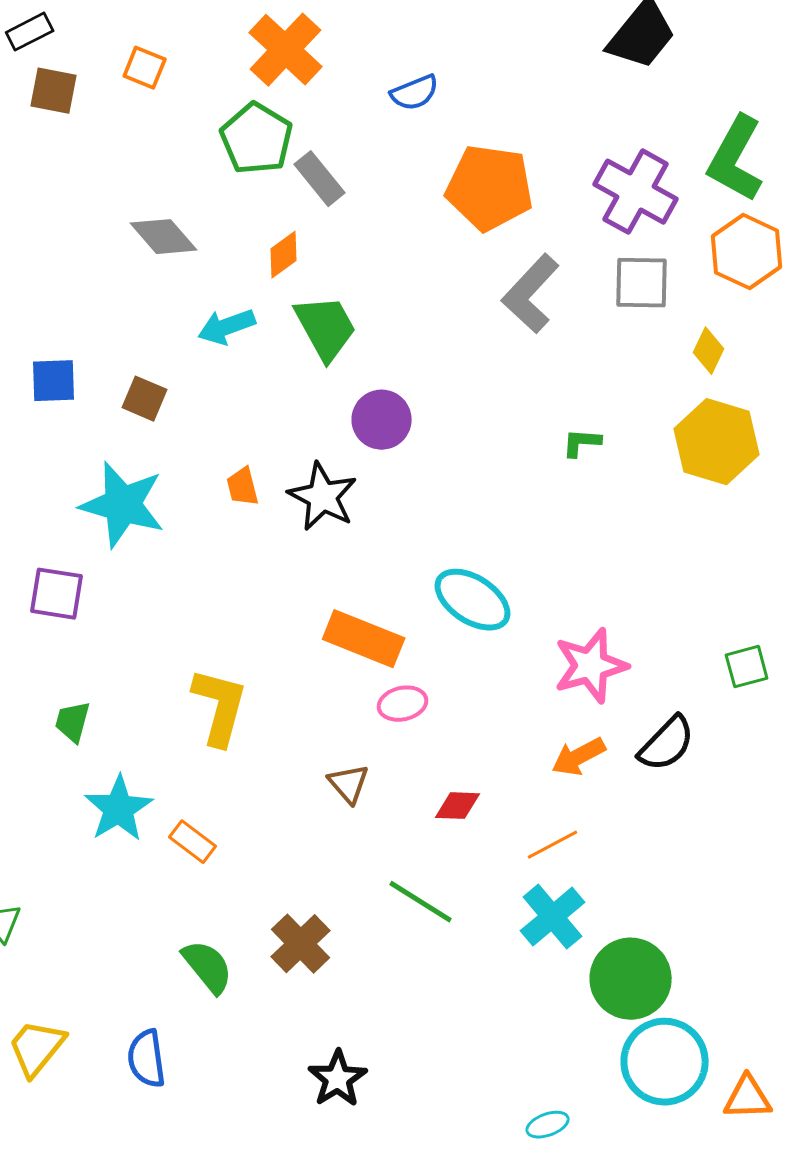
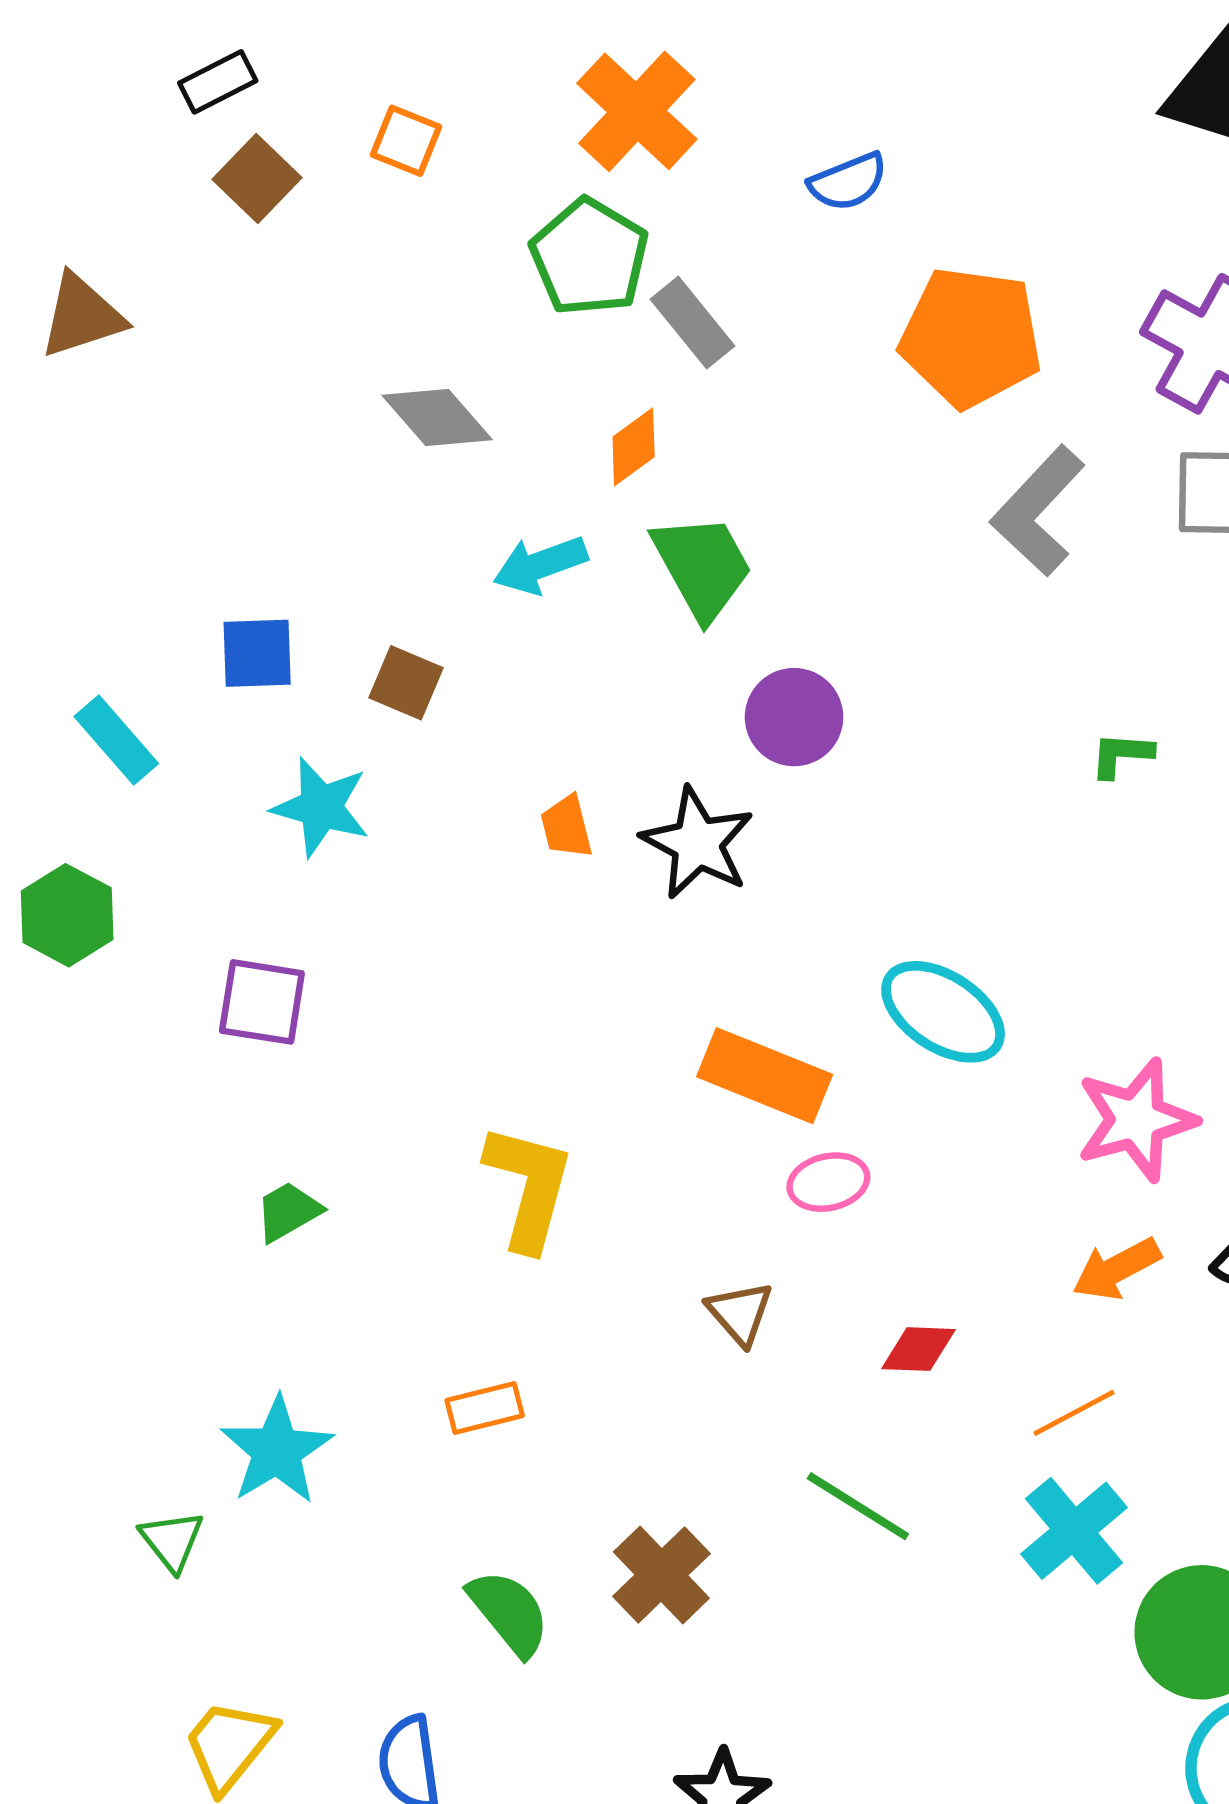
brown square: (54, 91) -> (257, 178), turned 33
cyan star: (123, 505) -> (321, 807), moved, size x0.7
green trapezoid: (73, 722) -> (288, 1212), turned 45
cyan star: (119, 809) -> (277, 1451), moved
orange rectangle: (193, 842) -> (485, 1408), turned -51

